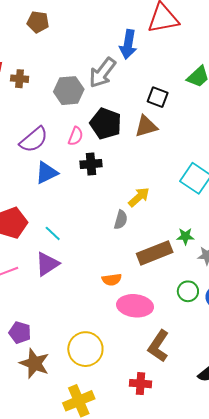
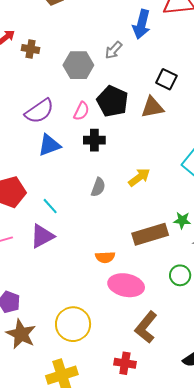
gray arrow: (102, 73) -> (113, 50), size x0.6
gray semicircle: (121, 220) -> (98, 187), moved

